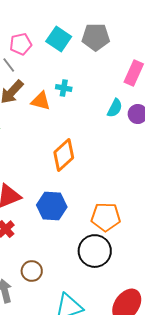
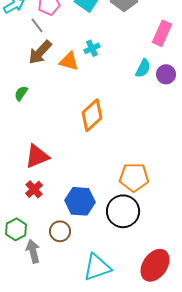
cyan cross: (64, 88) -> (92, 48), turned -35
blue hexagon: (52, 206) -> (80, 201), moved

